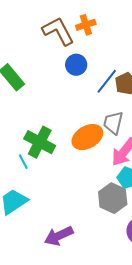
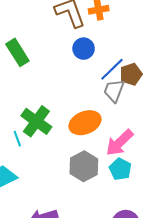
gray trapezoid: (113, 123) -> (114, 91), moved
gray hexagon: (113, 198) -> (84, 166), moved

